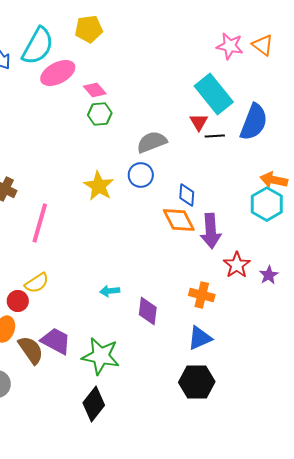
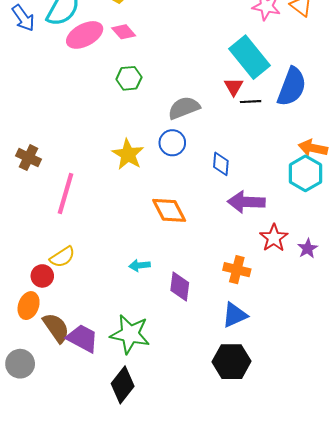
pink diamond: (95, 90) -> (124, 32), moved
orange diamond: (179, 220) -> (169, 210), moved
purple arrow: (211, 231) -> (246, 202), turned 96
purple trapezoid: (56, 341) -> (82, 338), moved

